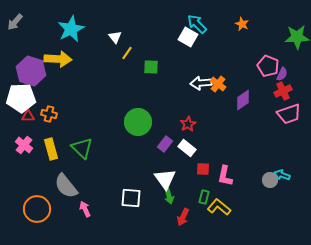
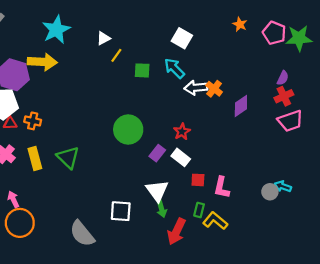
cyan arrow: (197, 24) -> (174, 68), moved
white triangle: (115, 37) -> (104, 38), turned 40
pink pentagon: (268, 66) -> (274, 33), moved
gray semicircle: (66, 186) -> (82, 234), moved
pink arrow: (85, 209) -> (13, 199), moved
red arrow: (183, 217) -> (177, 231), size x1.4

